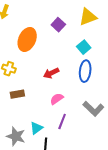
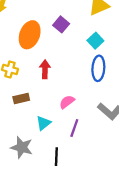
purple square: (58, 25) -> (61, 24), moved
red arrow: (51, 73) -> (45, 69), moved, turned 119
cyan triangle: (36, 128) -> (44, 123), moved

